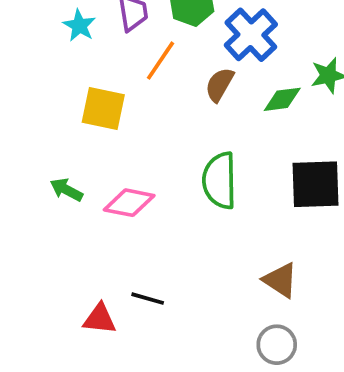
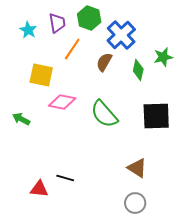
green diamond: (282, 99) -> (138, 70), turned -70
green semicircle: (220, 181) -> (104, 114), turned -40
pink diamond: (129, 203) -> (62, 102), moved

